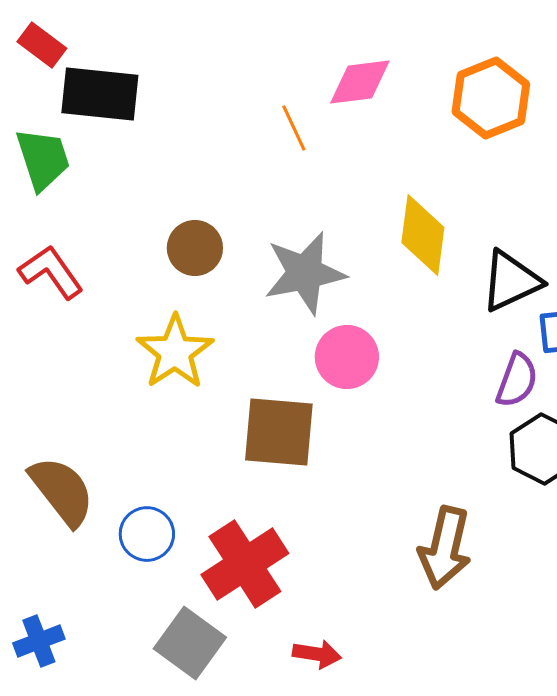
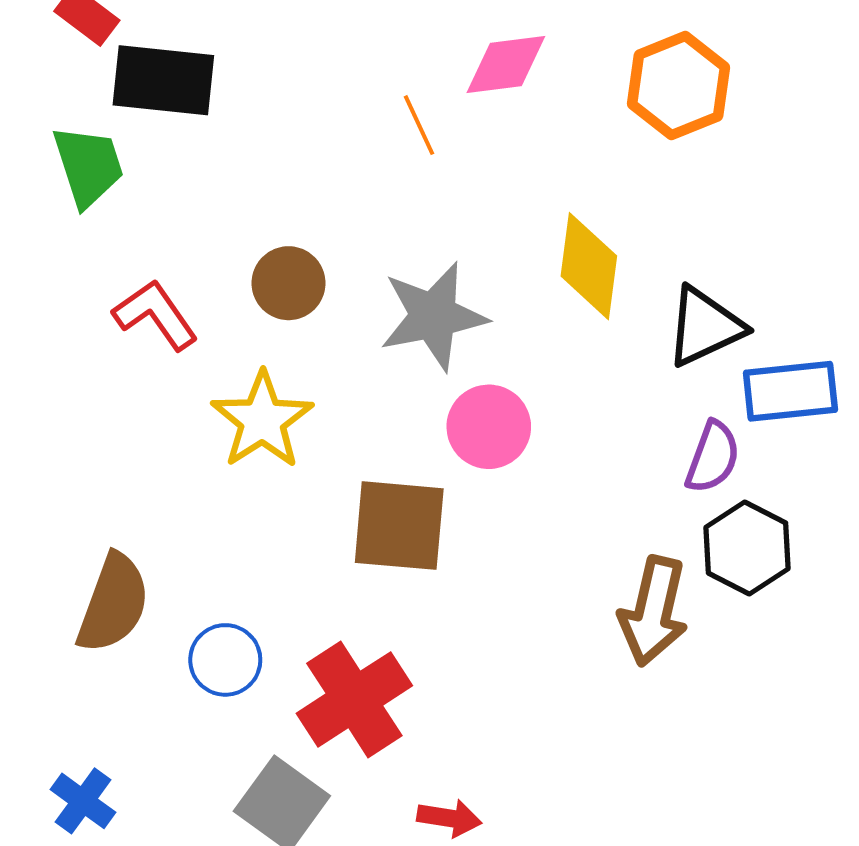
red L-shape: (51, 272) -> (155, 315), moved
brown semicircle: (62, 491) -> (113, 603), turned 58
brown arrow: (445, 548) -> (653, 611), moved
blue cross: (39, 641) -> (83, 801), turned -33

